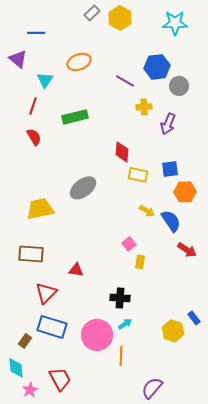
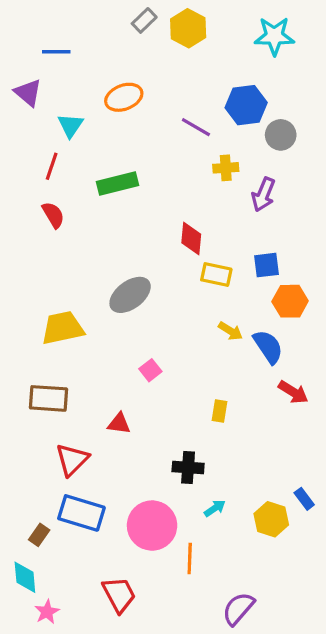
pink square: (129, 244) -> (150, 370), moved
cyan arrow: (125, 324) -> (215, 508), moved
red trapezoid: (60, 379) -> (119, 595), moved

